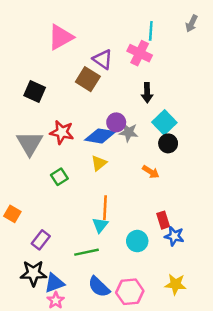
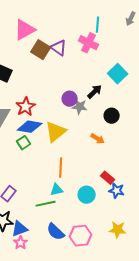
brown square: (88, 79) -> (41, 50), moved
black arrow: (147, 93) -> (95, 92), moved, turned -133
cyan square: (164, 122) -> (118, 74), moved
red star: (62, 132) -> (26, 107), turned 30
blue diamond: (100, 136) -> (30, 127), moved
yellow triangle: (99, 163) -> (56, 132), size x1.6
red rectangle: (163, 220) -> (108, 178), turned -32
cyan triangle: (100, 225) -> (57, 190), moved, turned 40

